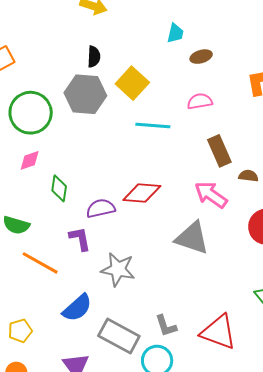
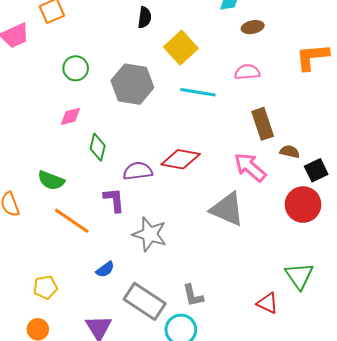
gray hexagon: (85, 94) -> (132, 84), moved
green circle: (31, 113) -> (76, 68), size x0.6
blue semicircle: (77, 308) -> (105, 269), size x0.6
red triangle: (218, 332) -> (267, 303), moved, size x0.6

